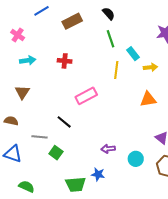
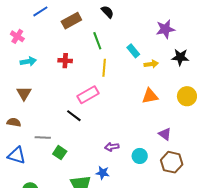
green line: (111, 39) -> (97, 41), moved
yellow line: (116, 70) -> (104, 68), moved
black line: (64, 122) -> (74, 116), moved

